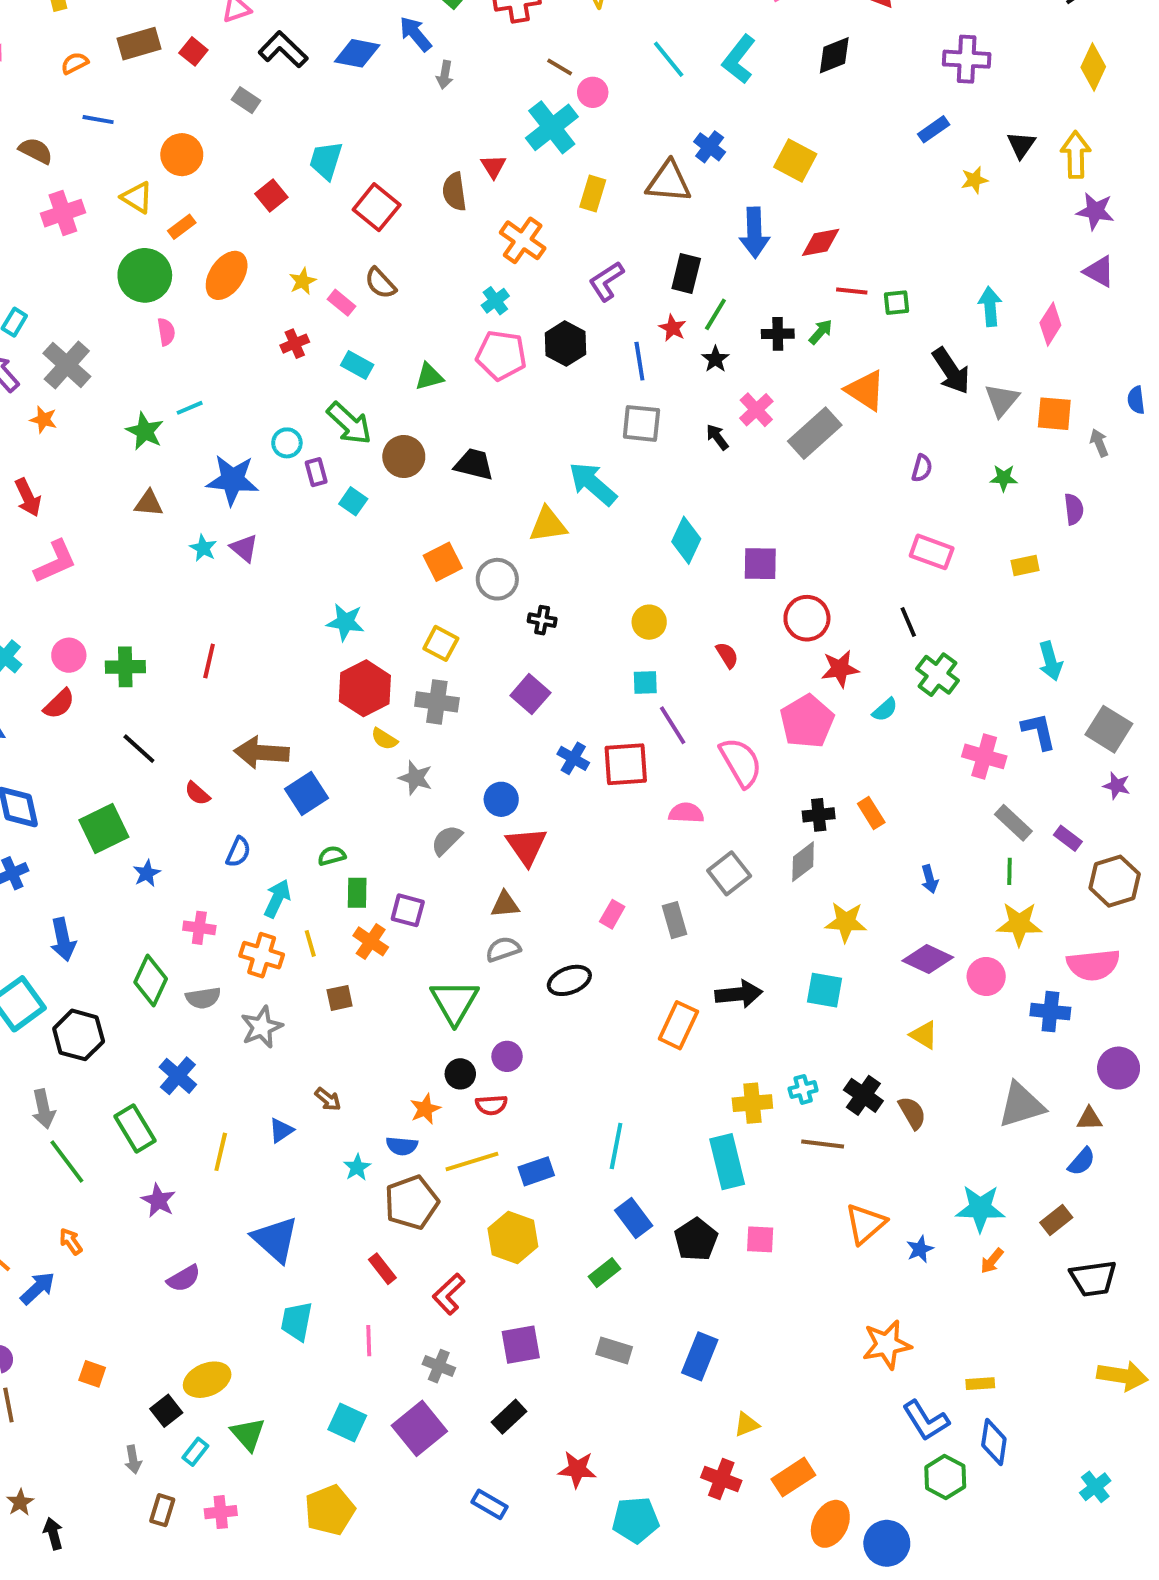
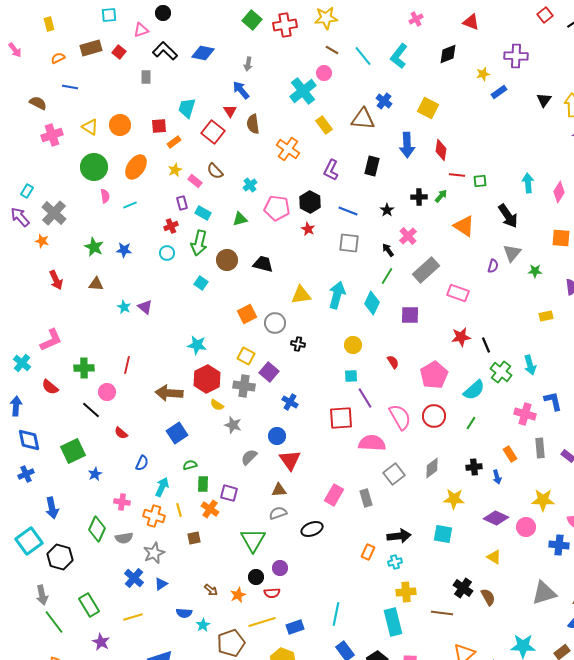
blue arrow: (415, 34) -> (241, 90), moved
brown line: (560, 67) -> (332, 50), moved
gray rectangle: (246, 100) -> (146, 77), turned 56
orange circle: (182, 155) -> (120, 125), moved
red triangle: (493, 166) -> (230, 111), moved
yellow star: (974, 180) -> (483, 74), moved
yellow rectangle: (593, 194) -> (324, 125), turned -54
red square: (271, 196) -> (159, 126), turned 35
orange rectangle: (182, 227) -> (174, 142), moved
red diamond: (821, 242) -> (441, 150), turned -70
purple L-shape: (606, 281) -> (331, 170), turned -30
cyan cross: (495, 301) -> (250, 185), moved
green line: (715, 314) -> (387, 276), moved
red star: (673, 328) -> (308, 229), moved
red cross: (295, 344) -> (171, 226), moved
blue line: (639, 361) -> (348, 211), turned -60
gray triangle: (1002, 400) -> (512, 253), moved
cyan line: (190, 408) -> (130, 205), moved
green arrow: (349, 423) -> (199, 243), turned 60
gray rectangle: (815, 433) -> (426, 270), moved
purple rectangle: (316, 472) -> (182, 203), moved
blue star: (232, 480) -> (124, 250), moved, size x0.6
cyan arrow: (593, 484) -> (337, 295), moved, turned 64
red arrow: (28, 497) -> (56, 280), moved
pink rectangle: (932, 552) -> (458, 293), moved
pink L-shape: (55, 562) -> (51, 340), moved
red circle: (807, 618) -> (434, 416), moved
pink circle: (69, 655) -> (107, 392), moved
cyan arrow: (1050, 661) -> (530, 365), moved
red star: (840, 669) -> (461, 337), moved
purple square: (530, 694) -> (269, 372), moved
red semicircle: (59, 704) -> (50, 387), turned 84
cyan semicircle: (885, 710) -> (474, 390), size x1.6
pink pentagon: (807, 721) -> (434, 375), moved
brown arrow: (262, 753) -> (169, 393), moved
blue cross: (573, 758) -> (290, 402), moved
pink semicircle: (686, 813) -> (372, 443), size x1.5
orange rectangle: (871, 813) -> (510, 454), moved
black cross: (819, 815) -> (474, 467), moved
gray rectangle: (1013, 823) -> (540, 448), turned 42
green line: (1010, 871) -> (471, 423), moved, turned 32
pink rectangle: (612, 914) -> (334, 495), size x1.5
orange rectangle: (678, 1025) -> (368, 552), size x0.7
blue cross: (178, 1076) -> (134, 578), moved
cyan cross: (803, 1089) -> (395, 562), moved
brown arrow: (328, 1099) -> (211, 590), moved
blue triangle: (281, 1130) -> (161, 584), moved
blue semicircle: (402, 1146) -> (184, 613), moved
yellow line: (221, 1152) -> (133, 617), turned 60

